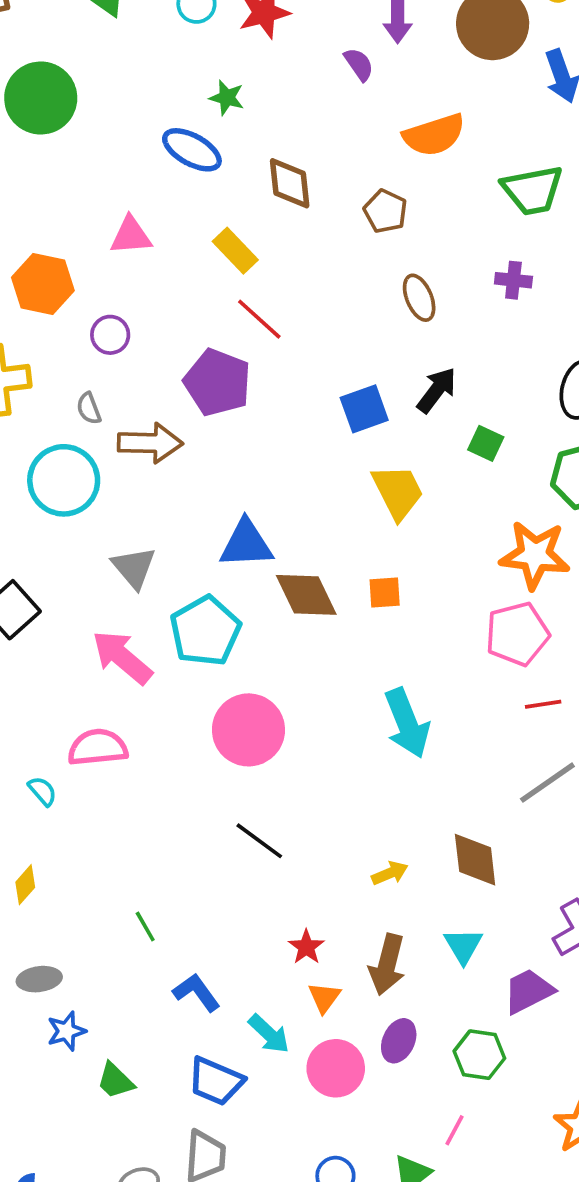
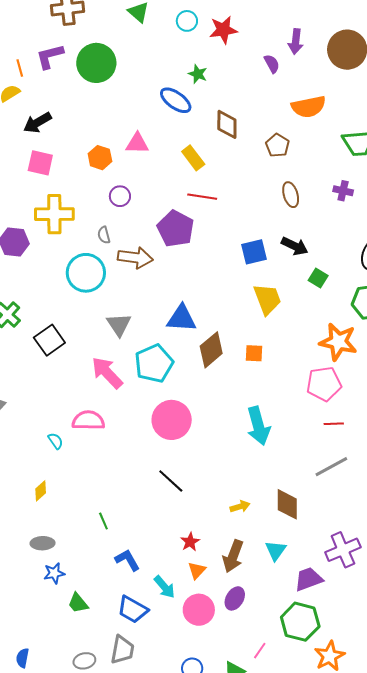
orange hexagon: (43, 284) -> (100, 158), moved, size x0.7
red line: (259, 319) -> (202, 197), turned -40
black arrow: (437, 390) -> (295, 246), turned 72
brown diamond: (306, 595) -> (211, 350), turned 69
green hexagon: (479, 1055) -> (300, 622), moved, size x1.4

